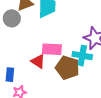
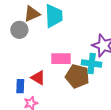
red triangle: (38, 61) -> (38, 78), moved

